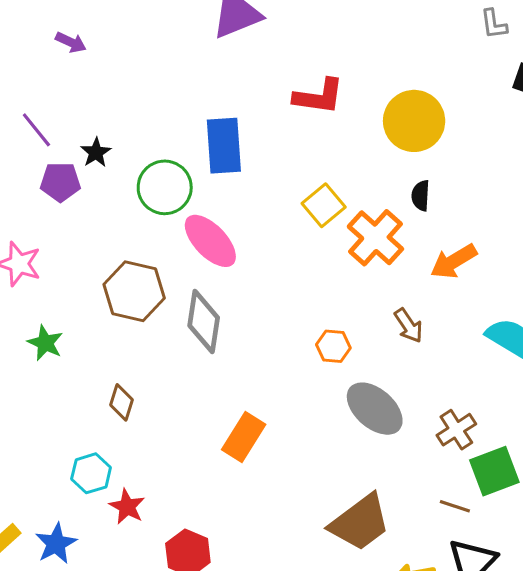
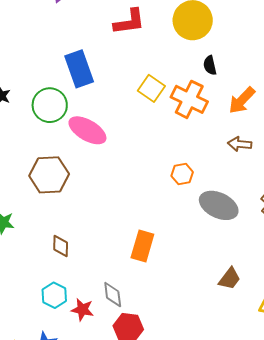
gray diamond: (204, 322) -> (113, 294), moved, size x0.7
brown arrow: (408, 326) -> (240, 144), moved, turned 145
brown trapezoid: (360, 523) -> (230, 279), size x0.6

